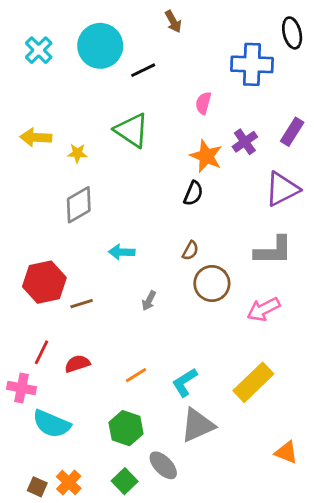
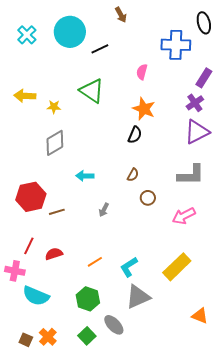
purple rectangle: (292, 132) -> (204, 78), moved
purple cross: (245, 142) -> (195, 103), moved
brown circle: (212, 284) -> (148, 198), size x0.6

